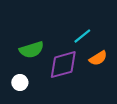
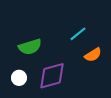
purple diamond: (63, 65) -> (52, 76), moved

